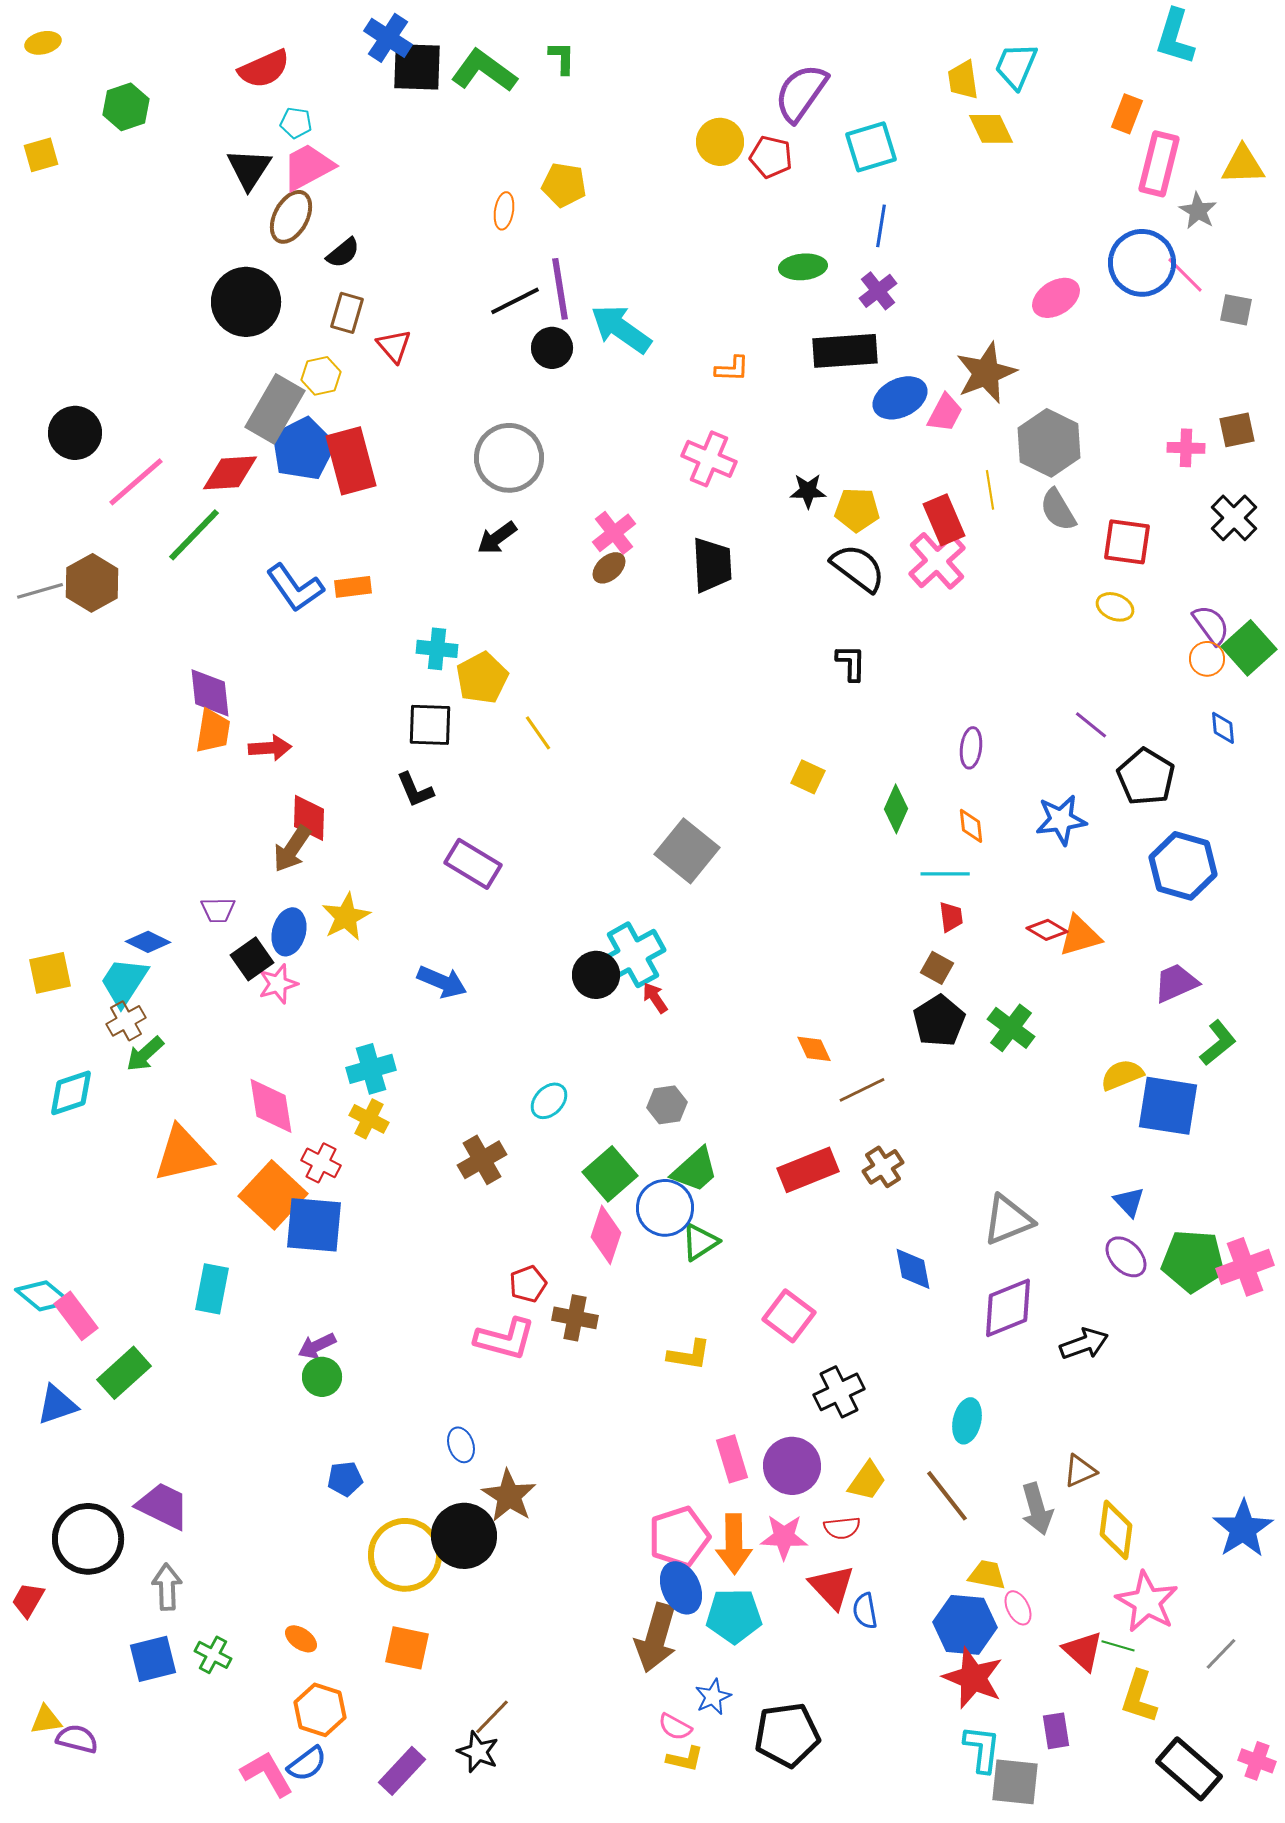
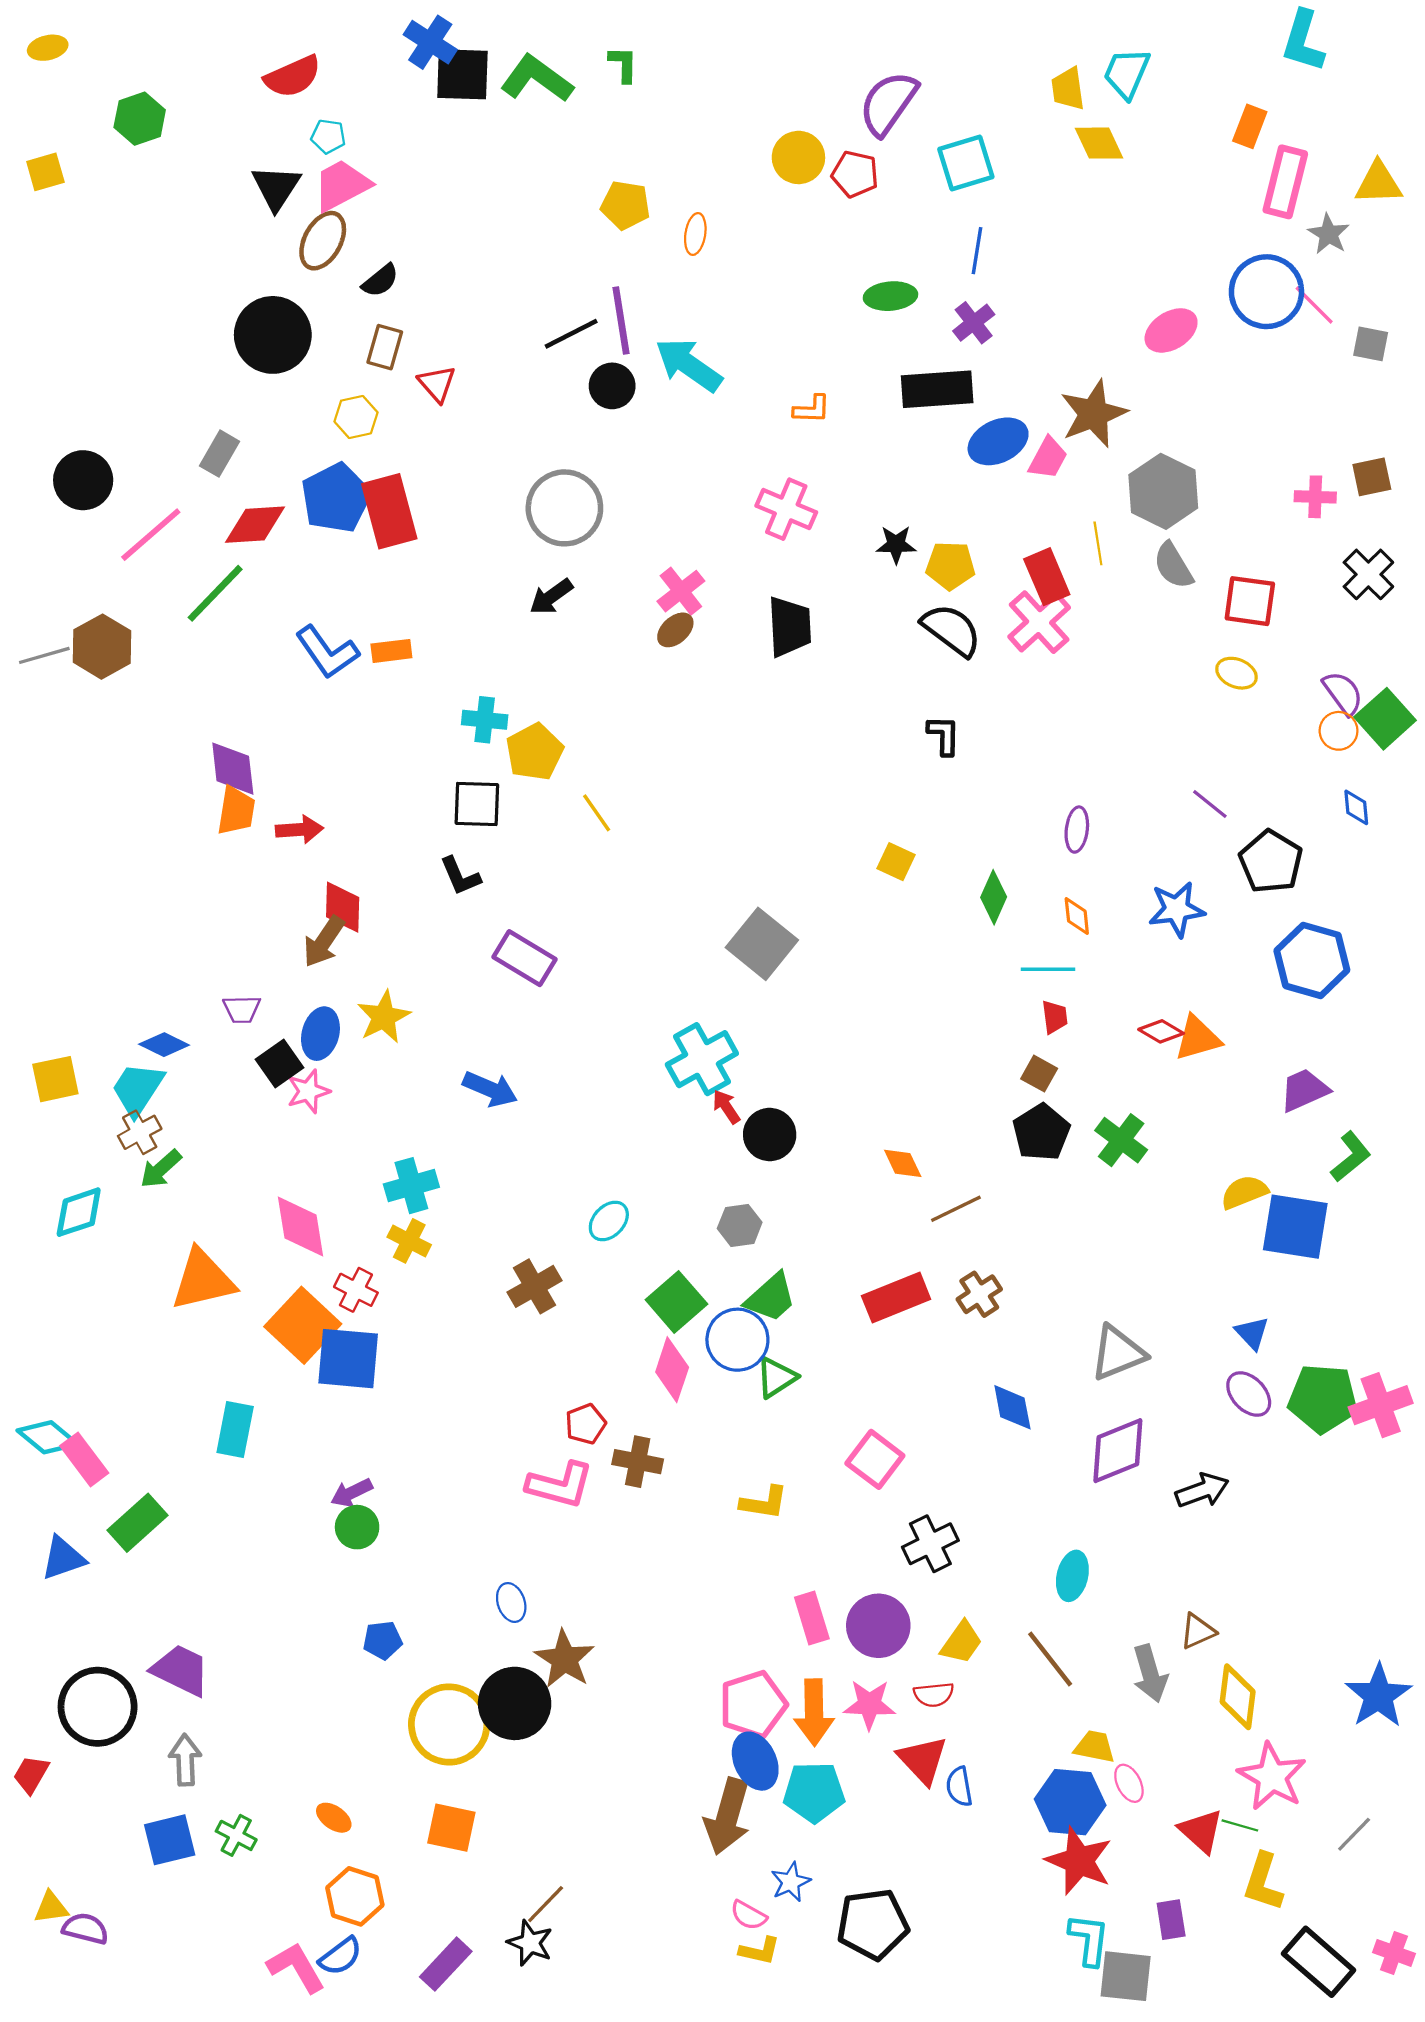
orange ellipse: (504, 211) -> (695, 234), moved
gray rectangle: (275, 409) -> (220, 454), moved, size x0.6
black circle: (596, 975) -> (770, 1135), moved

